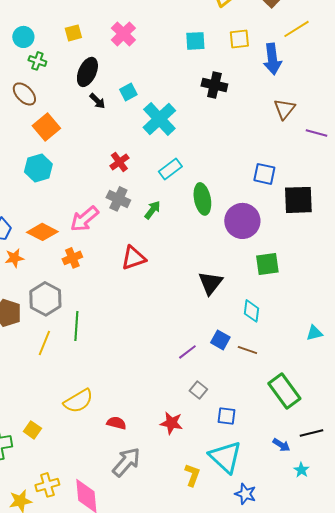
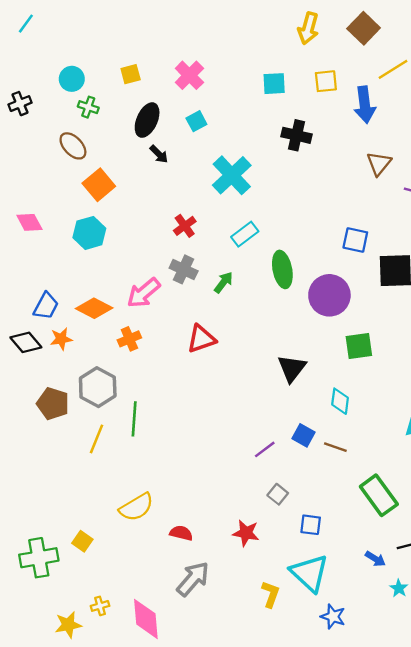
cyan square: (128, 92) -> (196, 121), moved
yellow cross: (47, 485) -> (100, 606), size x0.7

